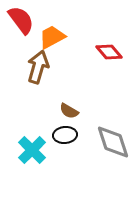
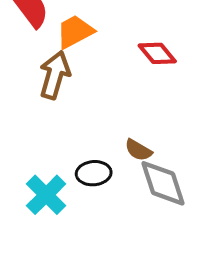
brown semicircle: (69, 111) -> (138, 150), moved

